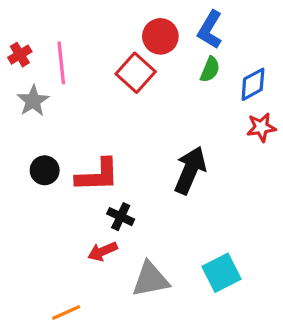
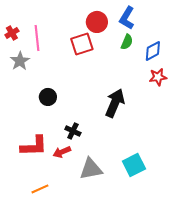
red square: (136, 73) -> (82, 44), turned 30
black circle: (45, 170) -> (48, 97), moved
red L-shape: (98, 175) -> (34, 146), moved

